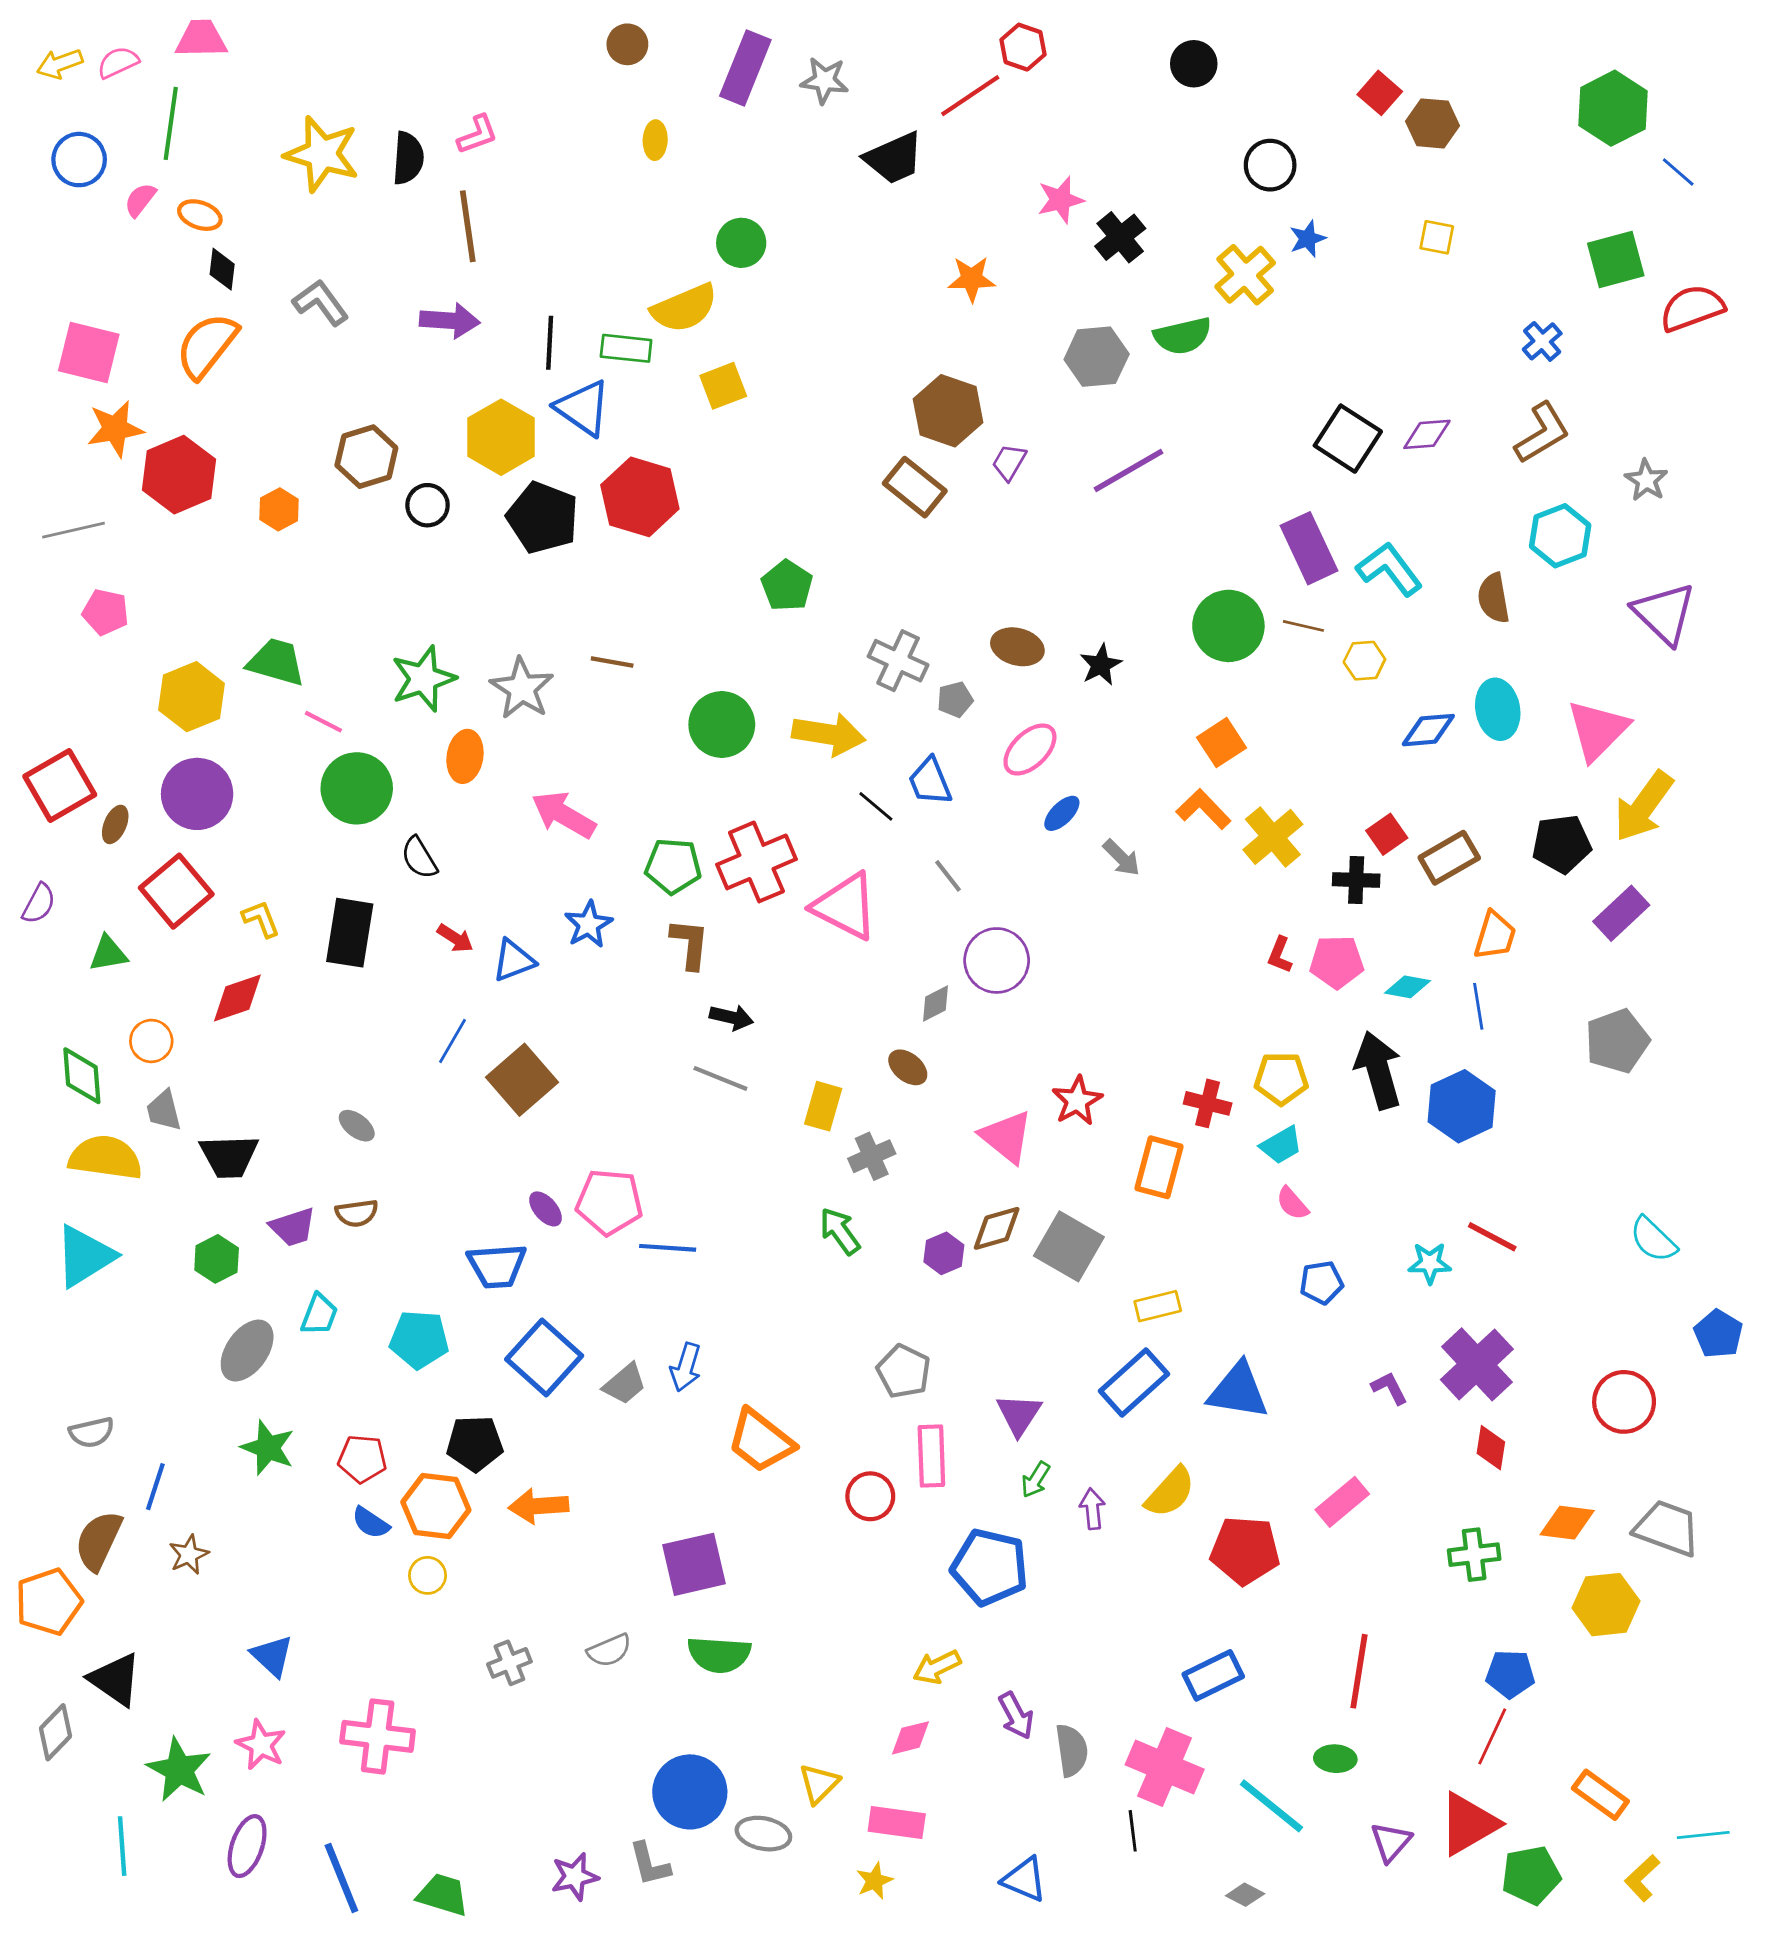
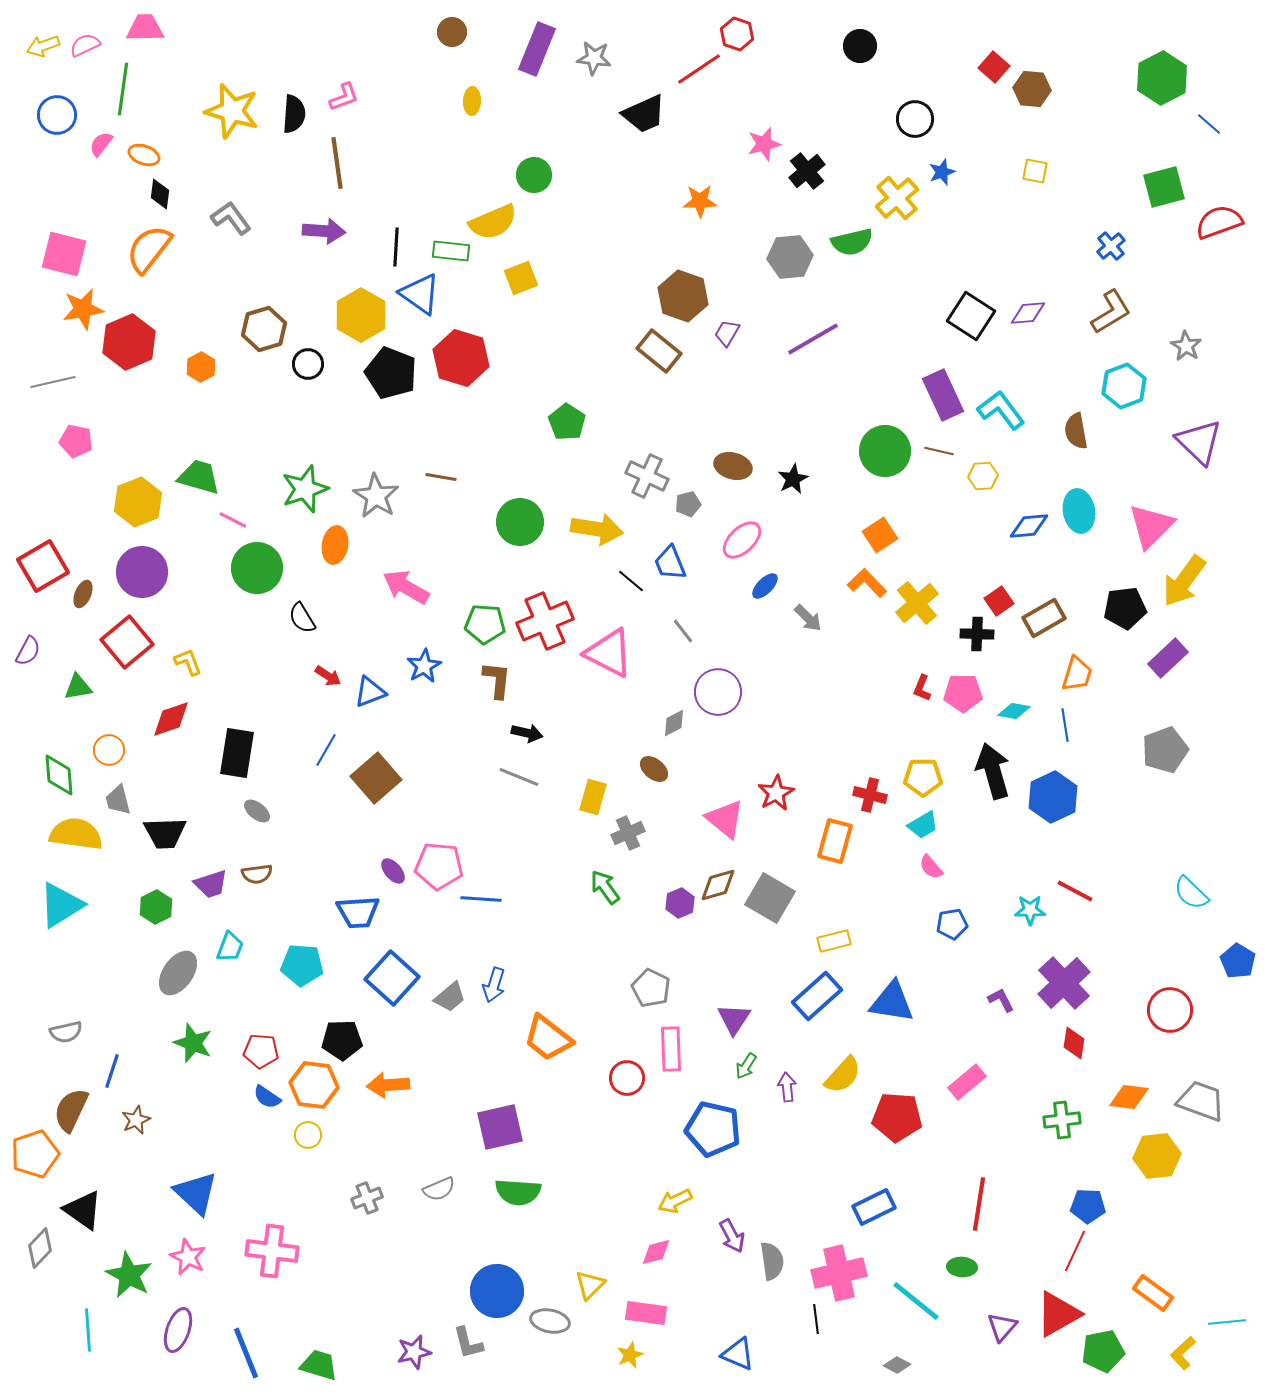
black rectangle: (350, 933) -> (237, 753), moved
blue triangle: (272, 1656) -> (196, 1193), size x1.4
pink cross: (1165, 1767) -> (839, 1273), turned -36

